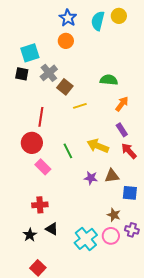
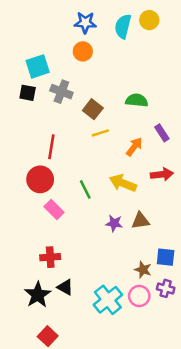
blue star: (68, 18) -> (85, 23), turned -30
gray cross: (49, 73) -> (61, 92), turned -30
brown square: (65, 87) -> (93, 109), moved
orange arrow: (122, 104) -> (134, 147), moved
purple rectangle: (122, 130) -> (162, 133), moved
red arrow: (129, 151) -> (162, 174), moved, turned 126
blue square: (130, 193) -> (166, 257), moved
black star: (30, 235) -> (38, 295), size x1.5

